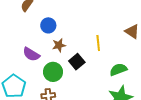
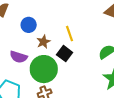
yellow line: (98, 43) -> (69, 34), moved
green circle: (53, 72) -> (44, 69), size x1.4

